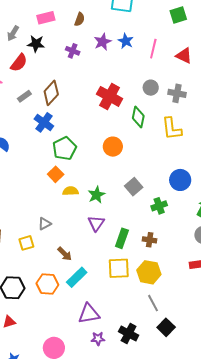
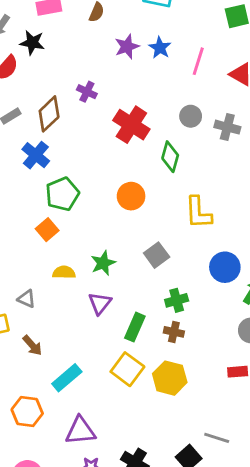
purple cross: (73, 51) -> (87, 92), moved
yellow L-shape: (172, 129) -> (198, 213), moved
blue circle: (180, 180) -> (225, 267), moved
yellow semicircle: (71, 191) -> (64, 272), moved
green cross: (159, 206) -> (177, 300), moved
gray triangle: (45, 224) -> (27, 299), turned 48
brown arrow: (65, 254) -> (32, 345), moved
yellow square: (119, 268) -> (127, 369), turned 35
orange hexagon: (47, 284) -> (27, 412), moved
gray line: (153, 303) -> (217, 438), moved, turned -48

